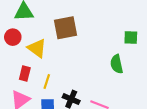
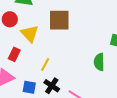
yellow line: (47, 81) -> (45, 64), moved

